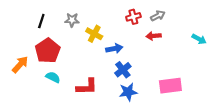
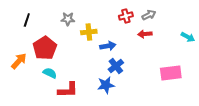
black line: (41, 21) -> (27, 20), moved
yellow cross: (94, 34) -> (89, 32), turned -35
pink rectangle: (170, 86) -> (171, 73), moved
red L-shape: (87, 87) -> (68, 90), moved
blue star: (128, 92) -> (106, 85), moved

